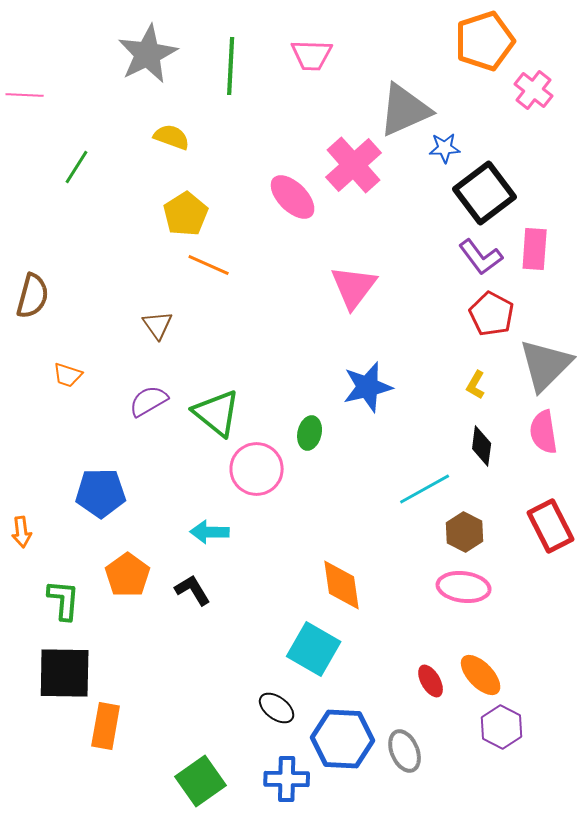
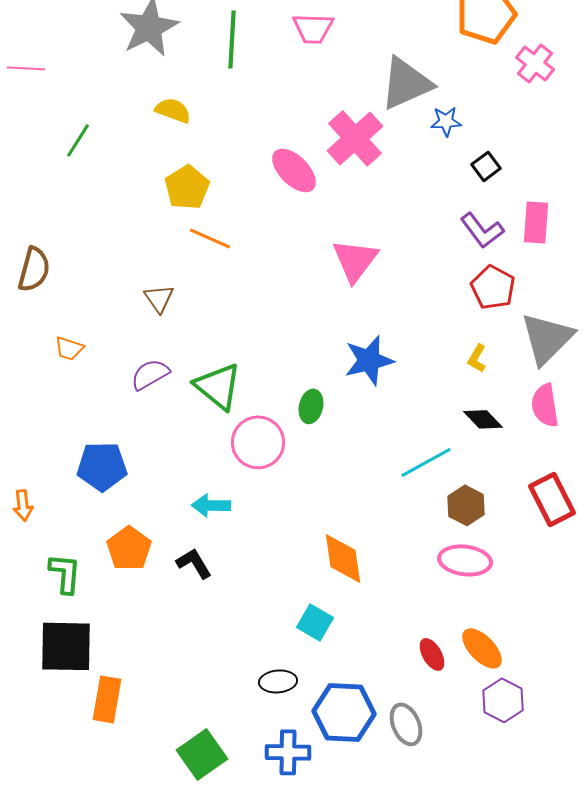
black square: (485, 193) -> (486, 166), size x0.5
black diamond: (482, 446) -> (483, 419), turned -51
cyan square: (314, 649) -> (315, 622), size x0.7
black ellipse: (277, 708) -> (278, 681), turned -42

